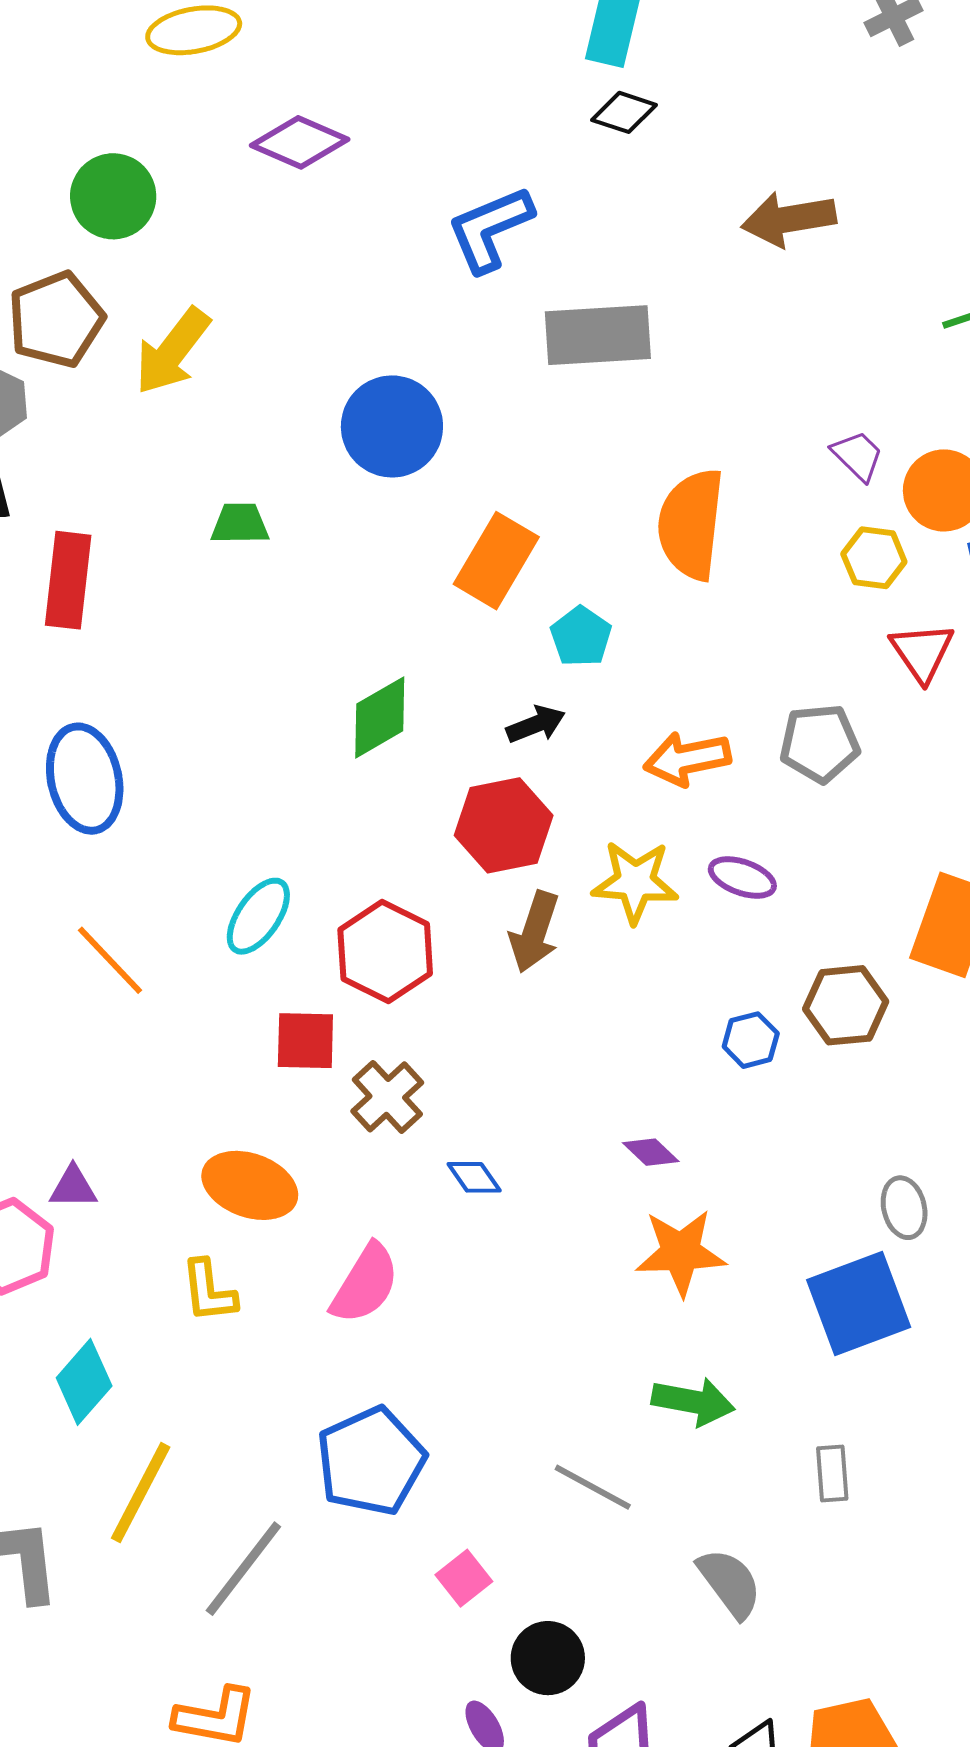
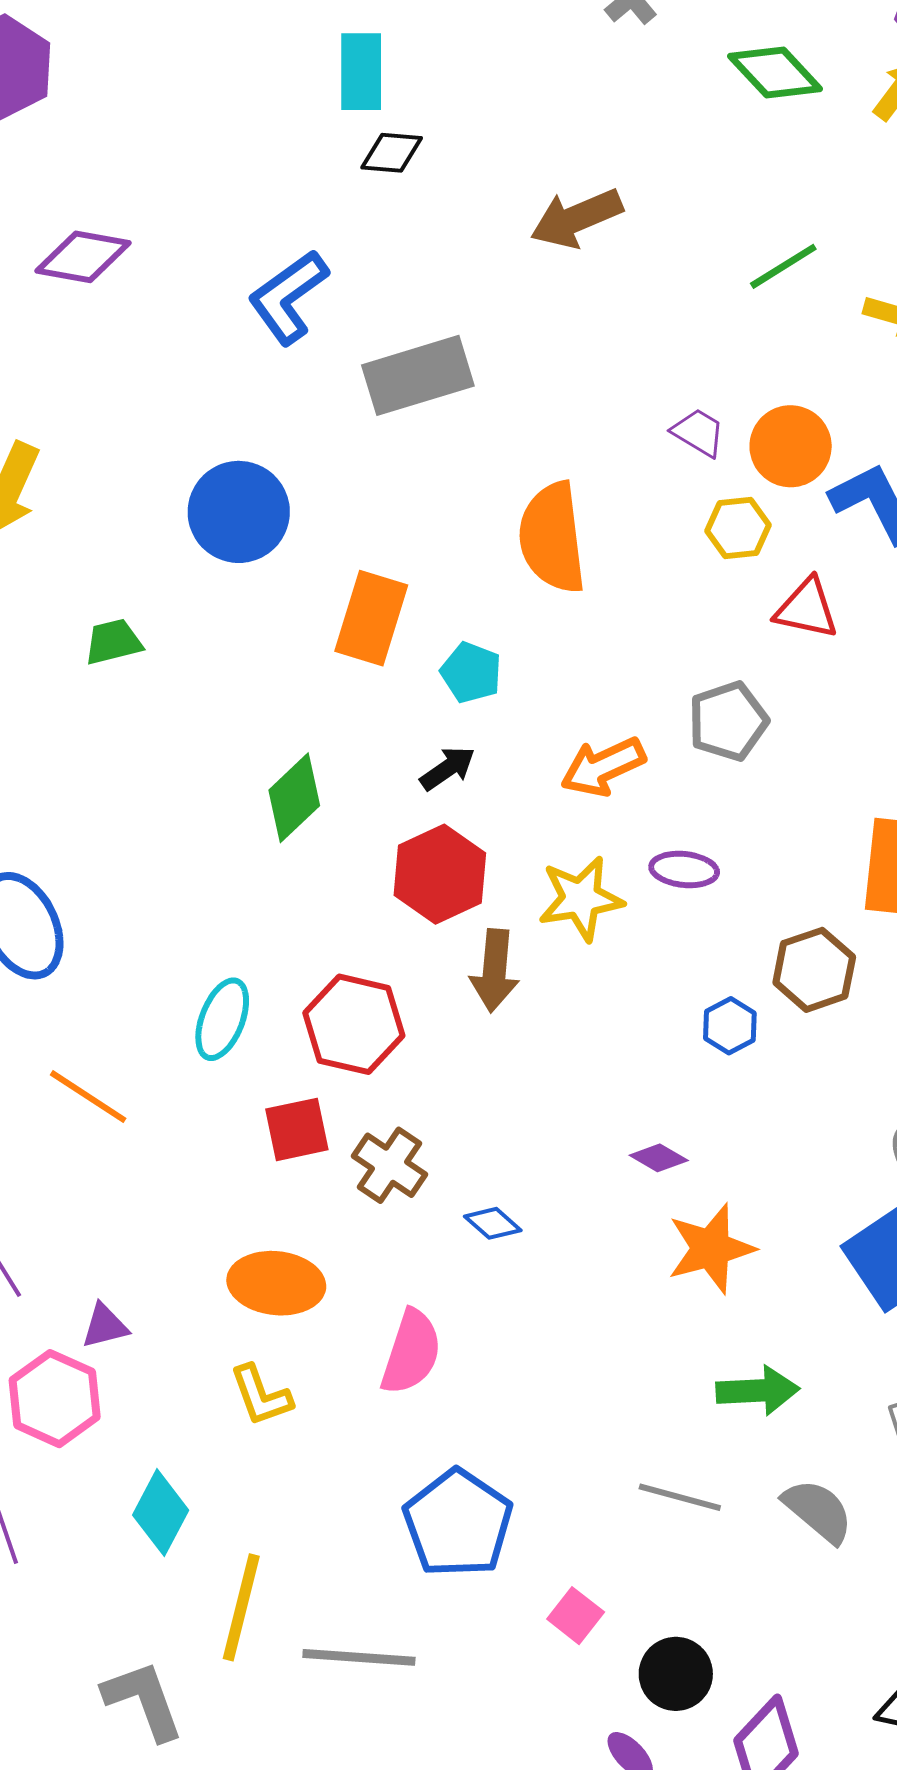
red triangle: (922, 652) -> (807, 609), turned -30
gray line: (243, 1569) -> (359, 1657), turned 70
gray semicircle: (730, 1583) -> (818, 1511), moved

